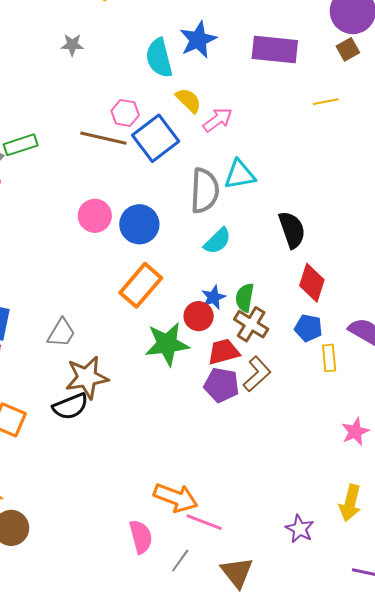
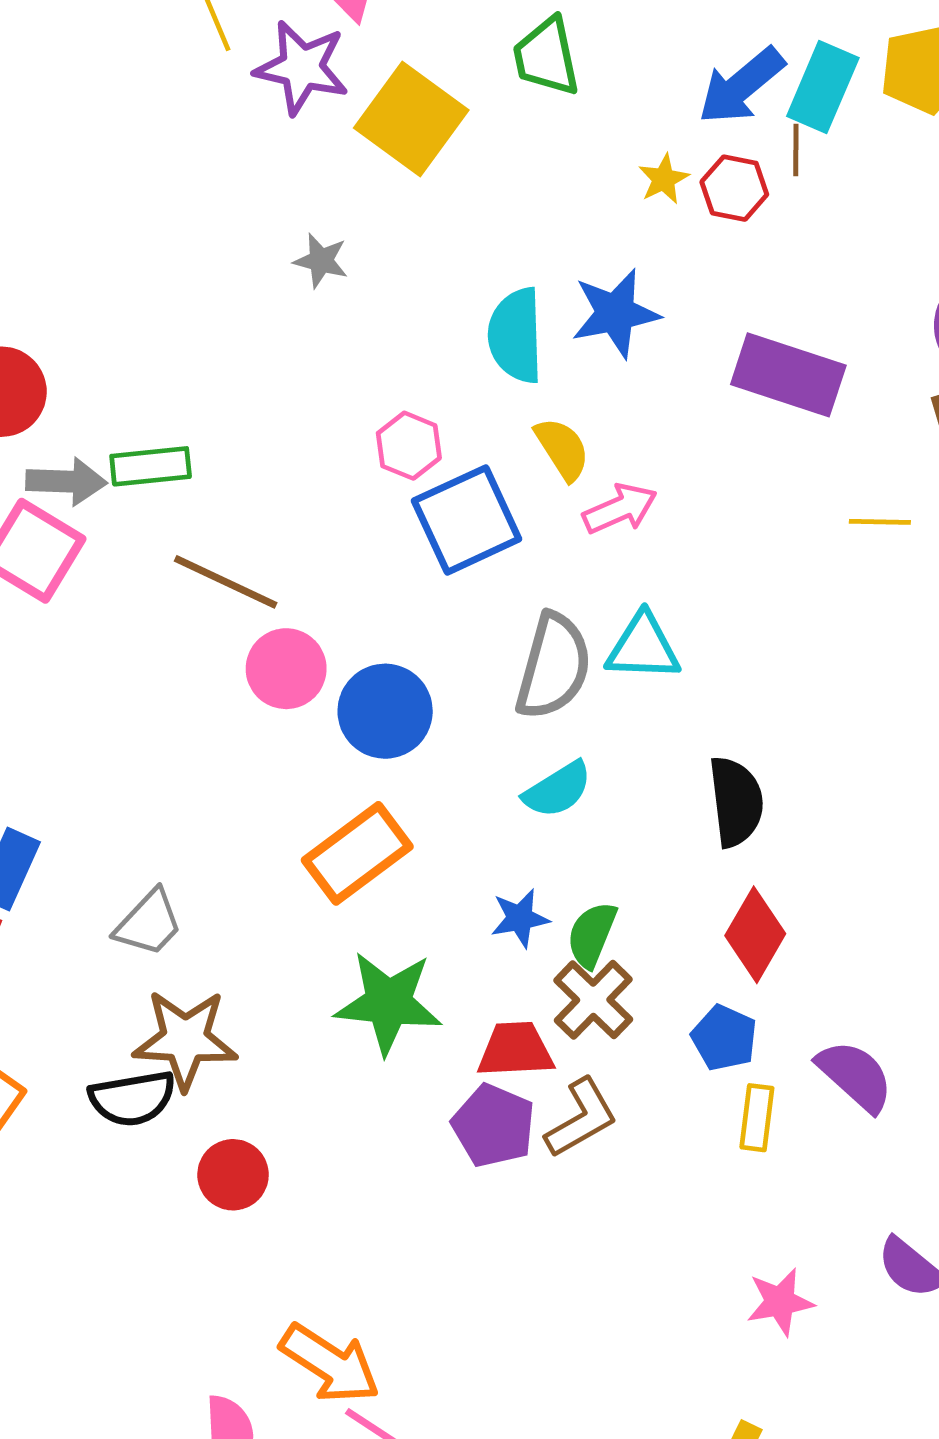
brown line: (103, 138) -> (226, 582), moved
red circle: (199, 316) -> (233, 1175), moved

